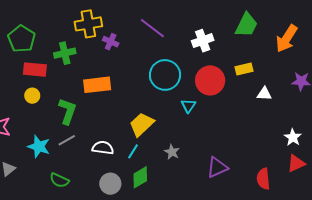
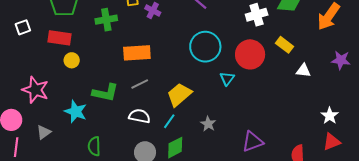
white cross: (203, 41) -> (257, 15), moved
yellow rectangle: (244, 69) -> (284, 45), turned 48
red rectangle: (35, 70) -> (60, 38), moved
green L-shape: (67, 111) -> (105, 93), moved, turned 80
gray line: (67, 140) -> (140, 84), moved
green semicircle: (59, 180) -> (94, 146), turned 60

